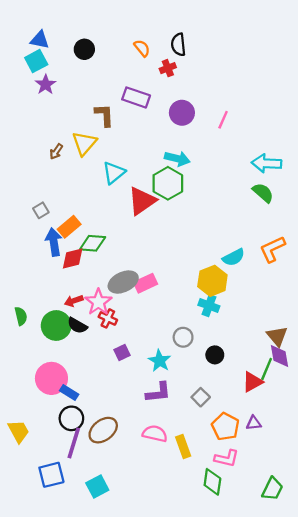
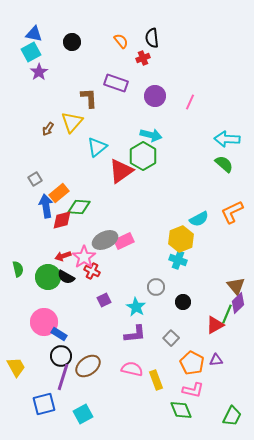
purple diamond: (279, 356) -> (238, 303), turned 55
green diamond: (212, 482) -> (181, 410), turned -30

